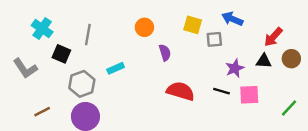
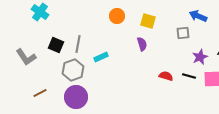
yellow square: (193, 25) -> (148, 21), moved
orange circle: (144, 27) -> (117, 16), moved
cyan cross: (42, 29) -> (40, 12), moved
gray line: (88, 35) -> (78, 44), moved
red semicircle: (181, 91) -> (166, 76), moved, size x0.6

